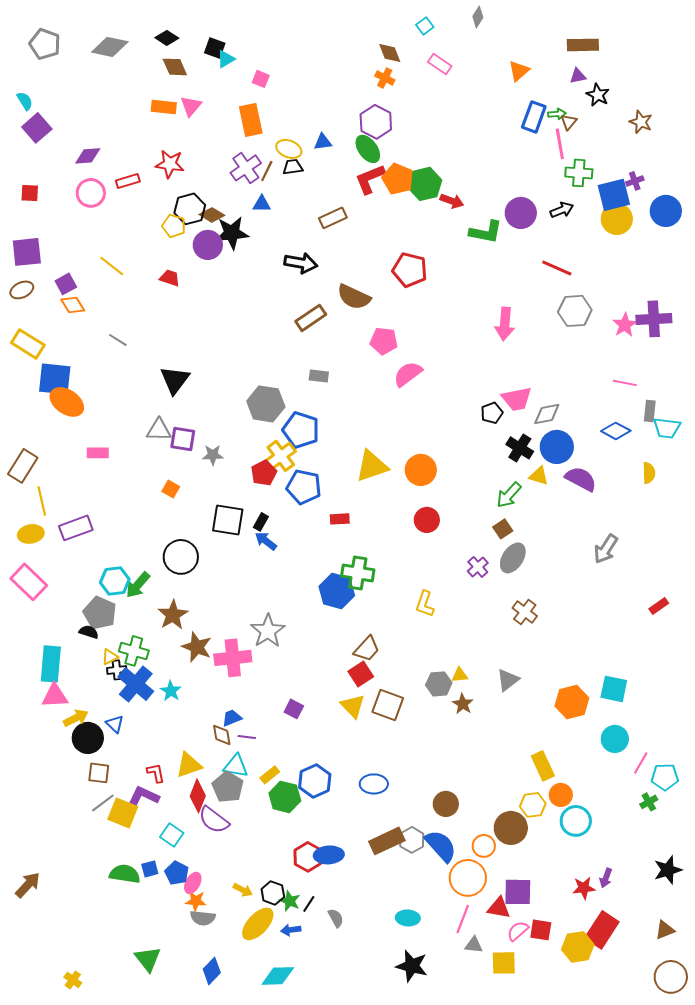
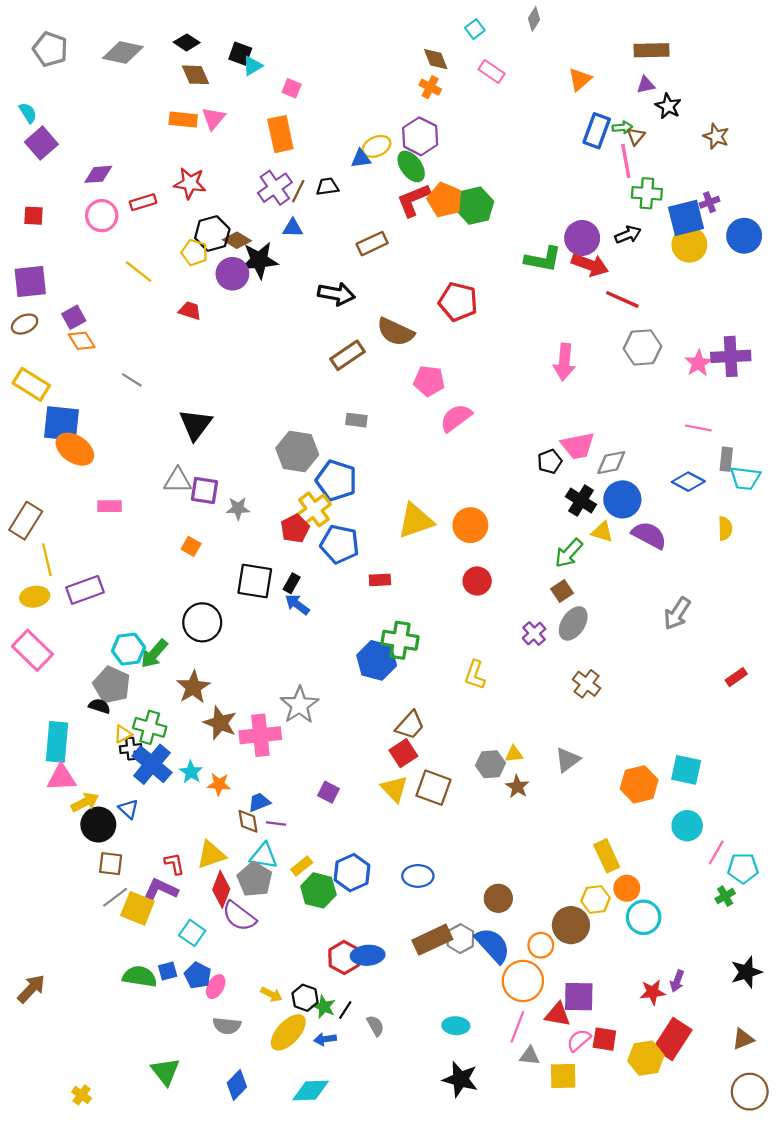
yellow ellipse: (289, 149) -> (377, 146), moved, turned -45
red arrow: (452, 201) -> (590, 265), moved, size x1.4
yellow line: (112, 266) -> (139, 272), moved
orange star: (196, 901) -> (219, 784), moved

